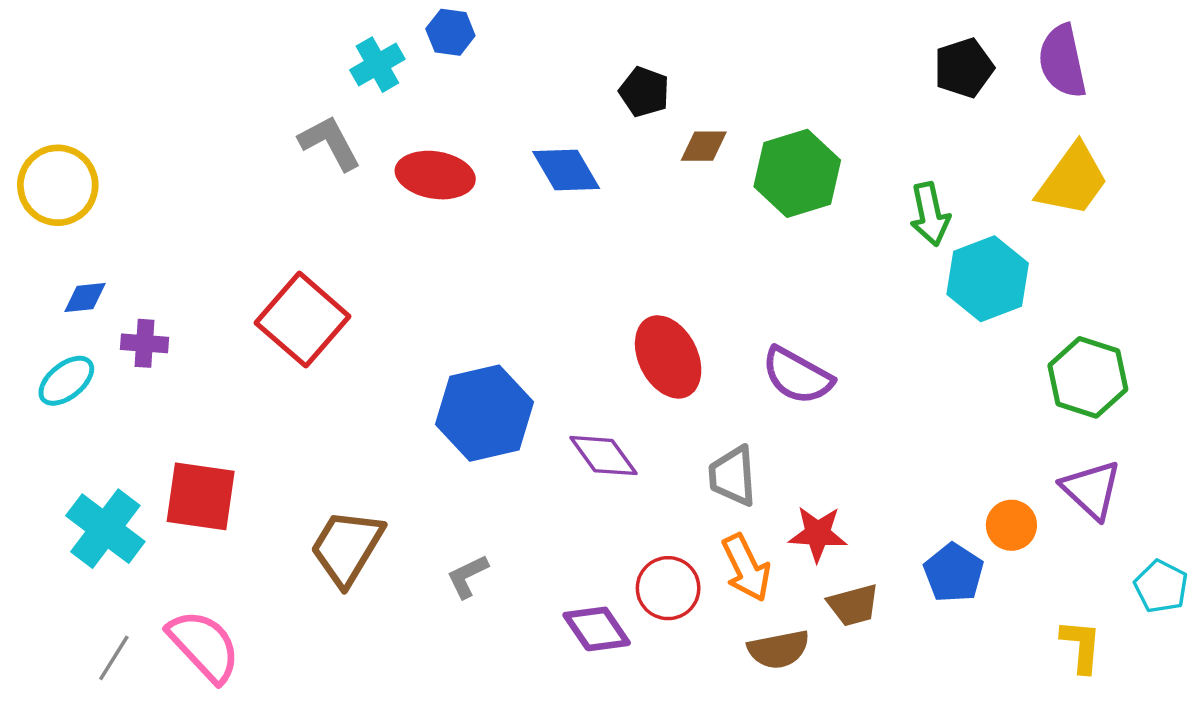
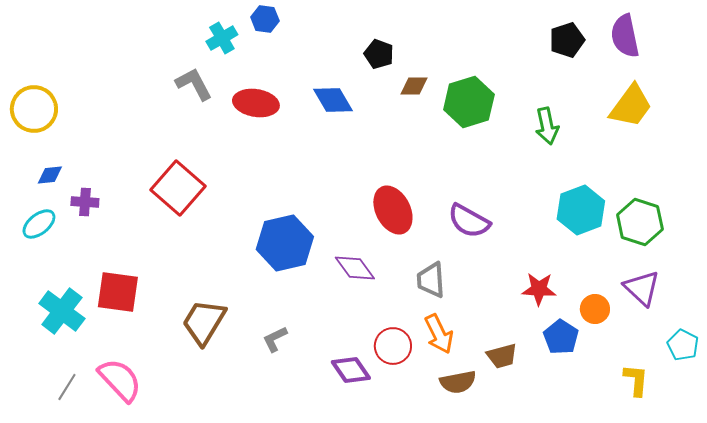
cyan hexagon: (988, 279) -> (581, 210), moved
red star: (818, 534) -> (539, 289), moved

